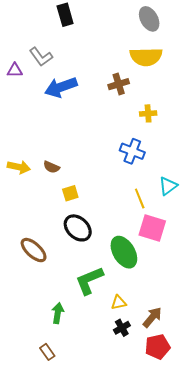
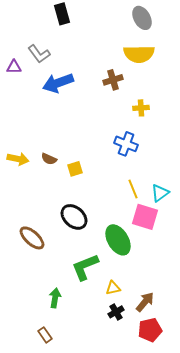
cyan triangle: (168, 186) -> (160, 193), moved
yellow square: (70, 193) -> (75, 169), moved

